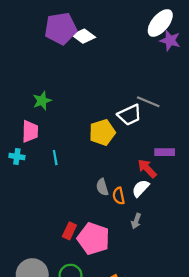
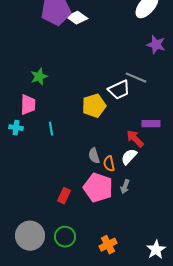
purple star: (170, 40) -> (156, 45), moved
pink pentagon: (93, 239) -> (98, 188), moved

